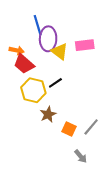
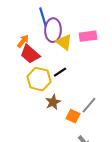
orange arrow: (17, 50) -> (23, 41), turned -64
gray line: (91, 127) -> (89, 105), moved

